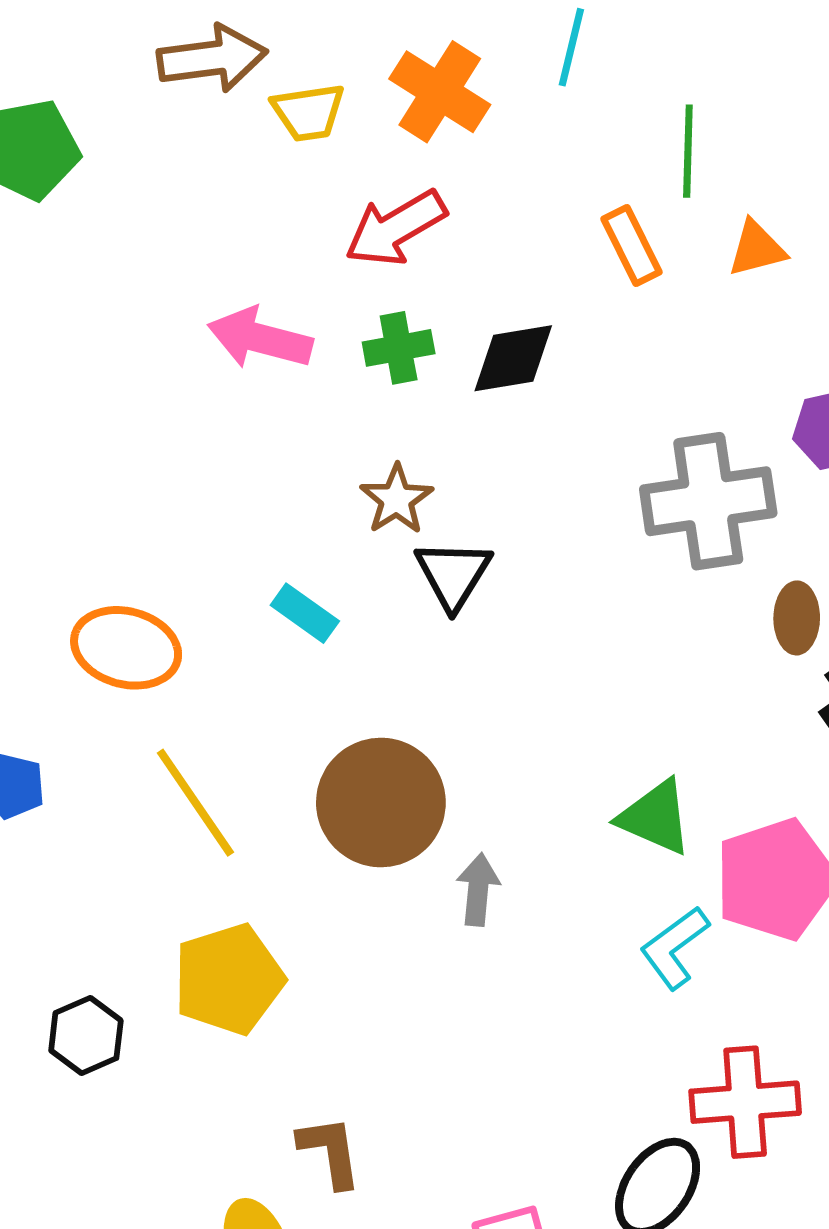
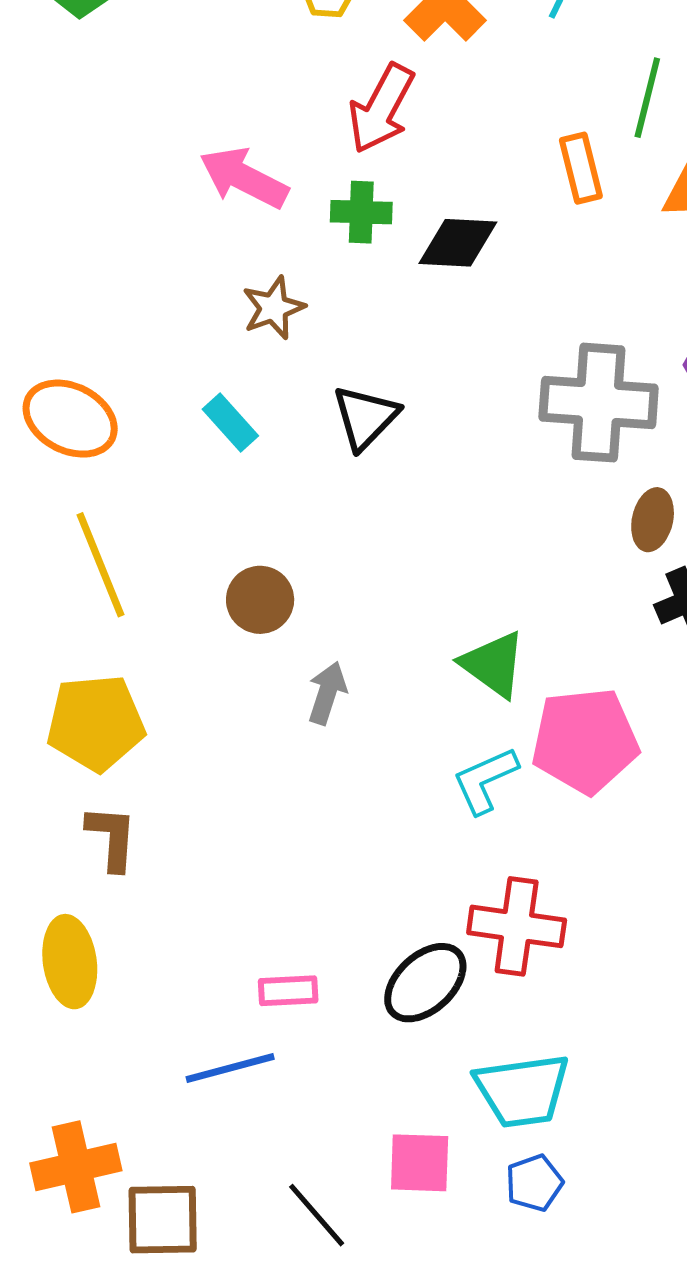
red arrow: (396, 228) -> (381, 108), turned -44
brown star: (396, 499) -> (274, 308), moved
brown circle: (381, 803) -> (260, 600), size x0.6
brown L-shape: (330, 1152) -> (112, 838), moved

